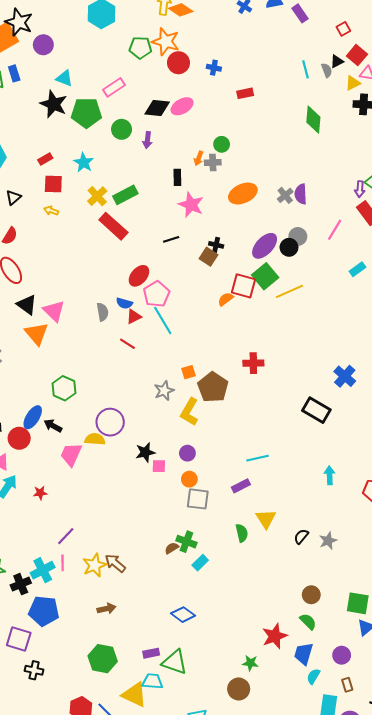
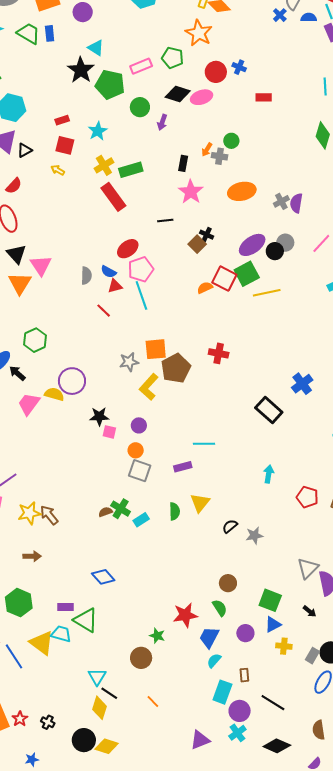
green pentagon: (140, 48) -> (172, 58), moved
red circle: (178, 63) -> (216, 72), moved
orange square: (189, 372) -> (156, 349), size x1.6
cyan rectangle: (200, 563) -> (141, 520), moved
purple circle: (342, 655) -> (245, 633), moved

